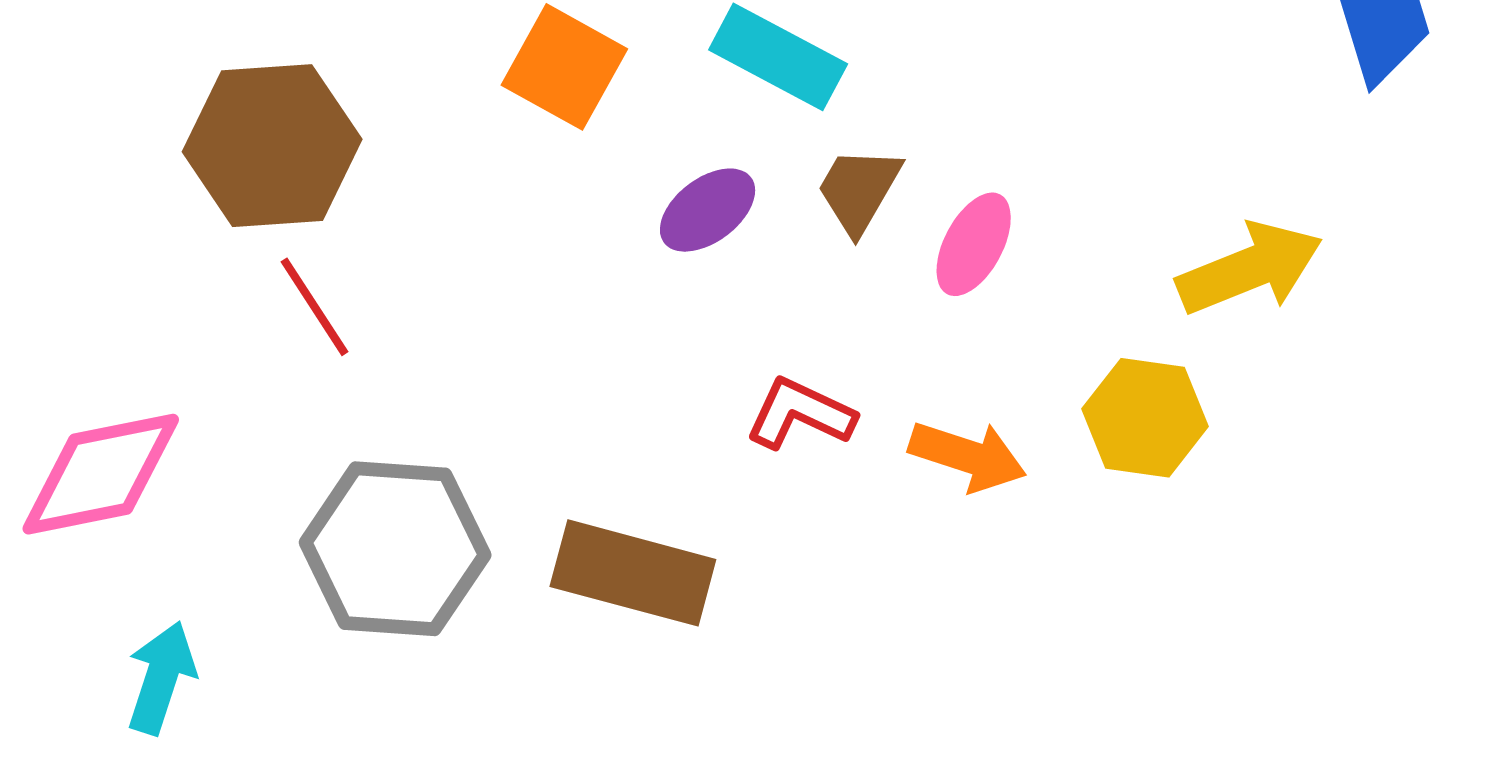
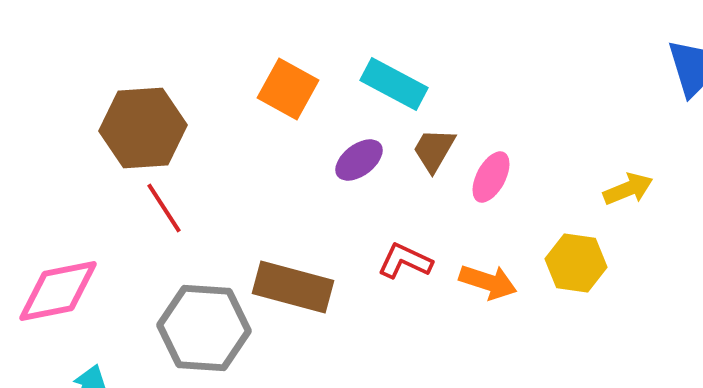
yellow arrow: (1250, 269) -> (628, 189), size x0.7
brown rectangle: (633, 573) -> (293, 287), moved

